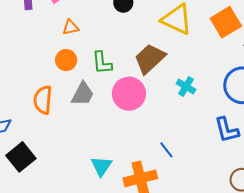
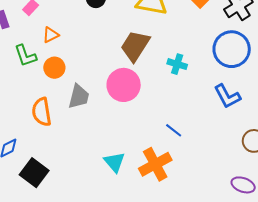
green L-shape: (102, 63) -> (25, 56), moved

